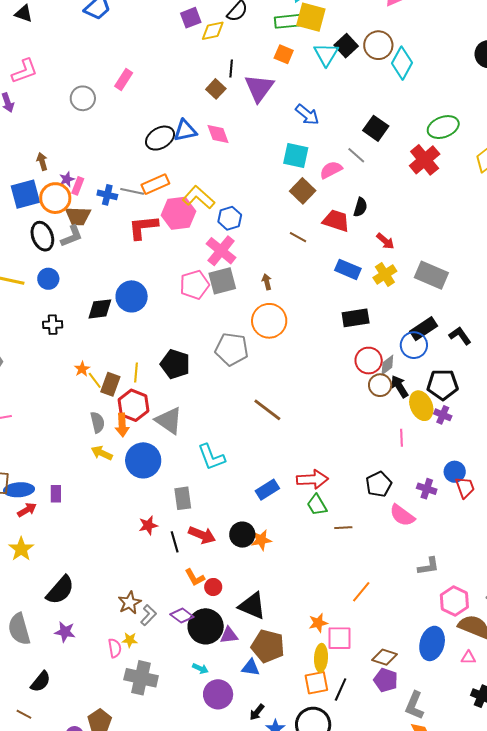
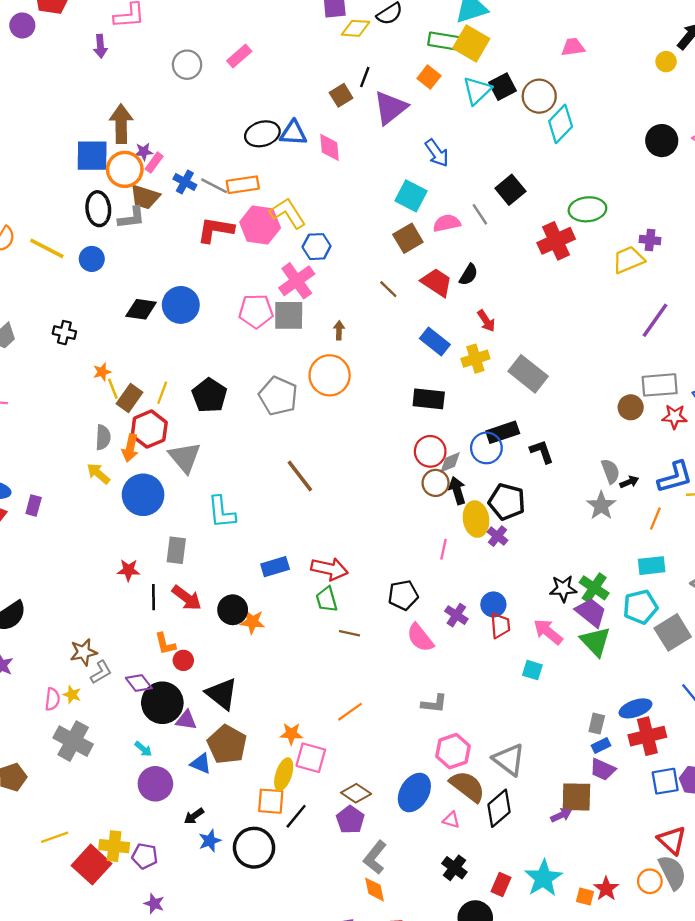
brown arrow: (42, 161) -> (121, 124), size x1.8
black cross: (53, 325) -> (64, 333), moved

